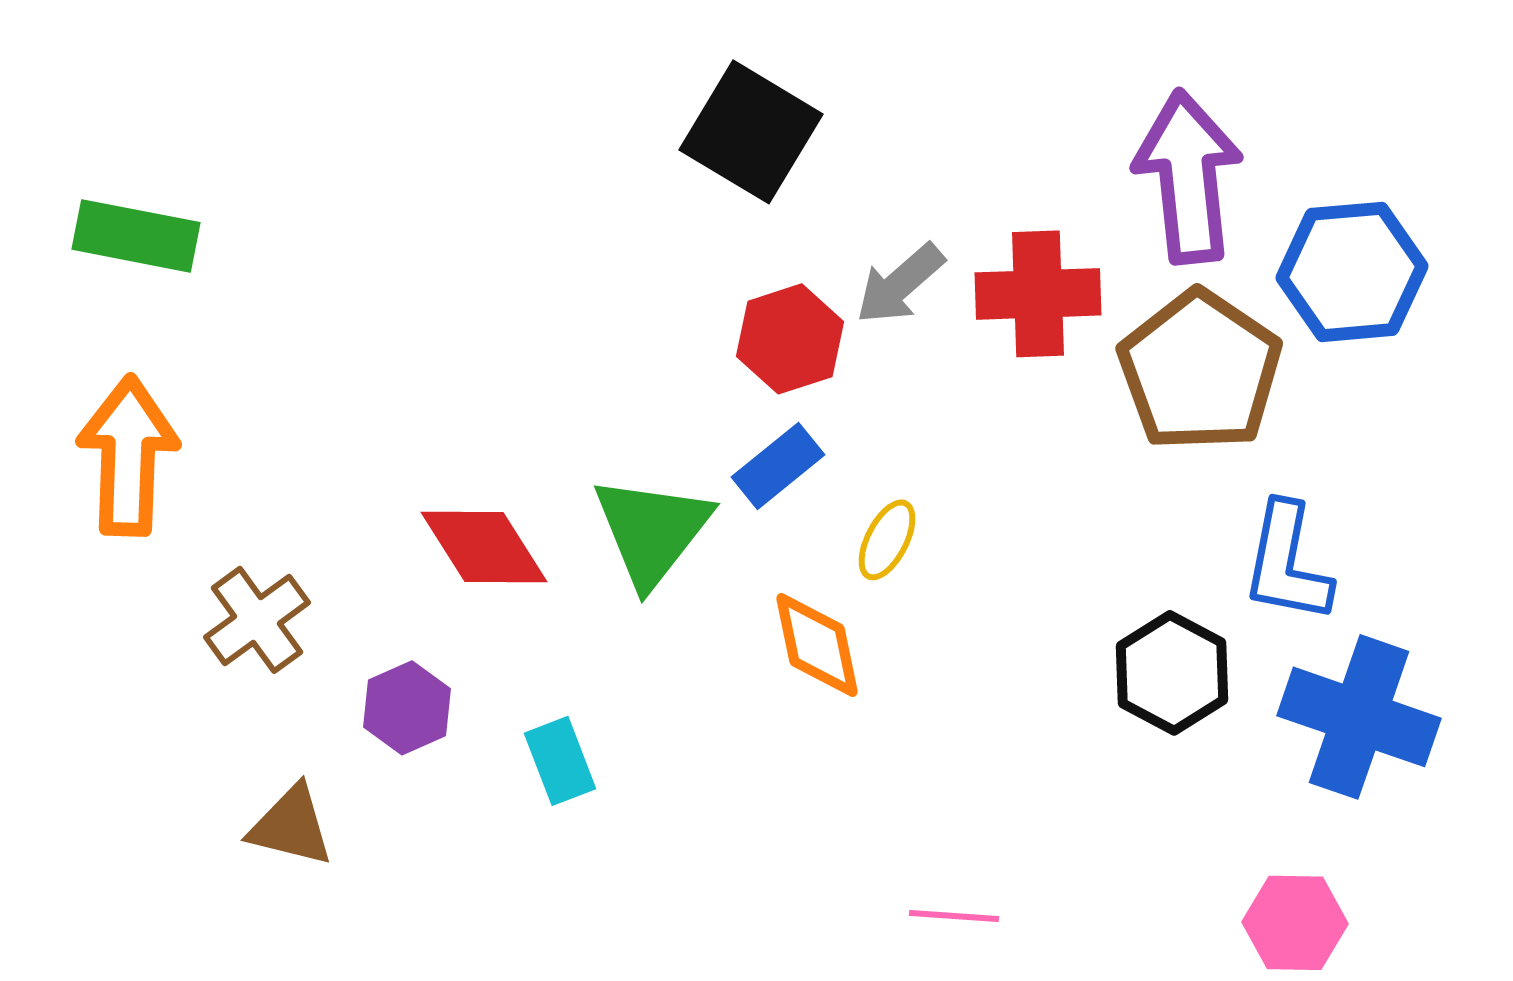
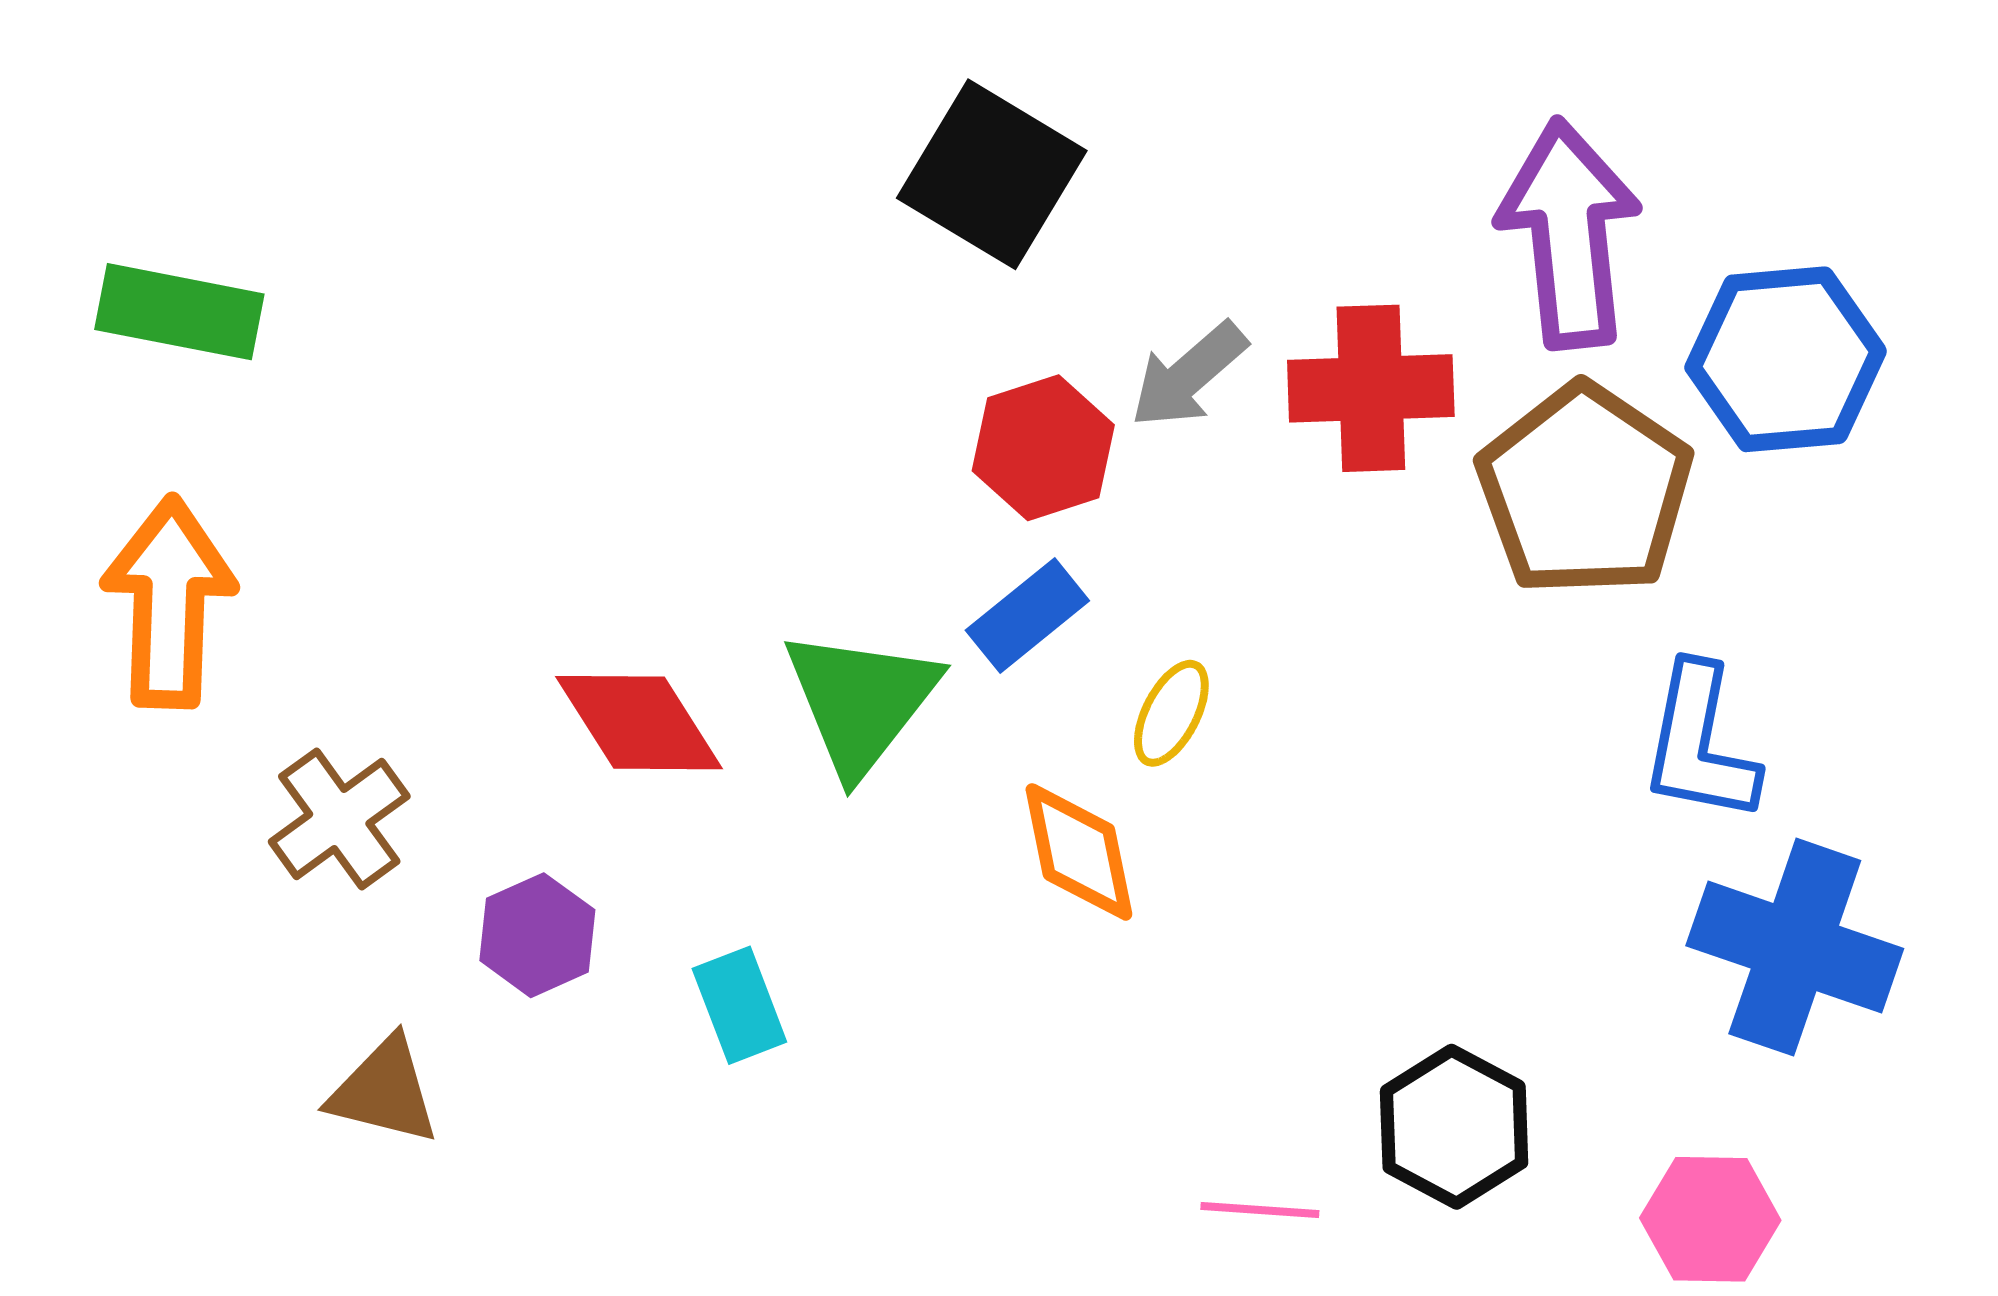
black hexagon: (1172, 673) -> (1454, 1127), moved

